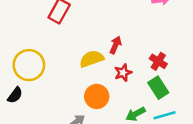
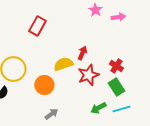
red star: (123, 73) -> (88, 75), size x1.5
orange circle: (97, 96) -> (44, 85), moved

